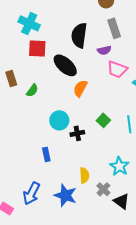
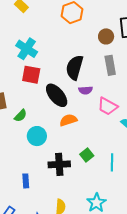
purple semicircle: (104, 50) -> (86, 90), moved
orange semicircle: (80, 88) -> (68, 120), turned 36
cyan circle: (59, 120) -> (37, 136), moved
black cross: (77, 133) -> (59, 164), size x1.5

